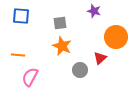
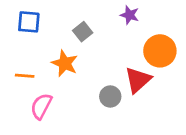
gray square: (60, 23) -> (83, 32), turned -32
orange star: (62, 46) -> (65, 63), moved
red triangle: (100, 58) -> (138, 80), size x1.5

